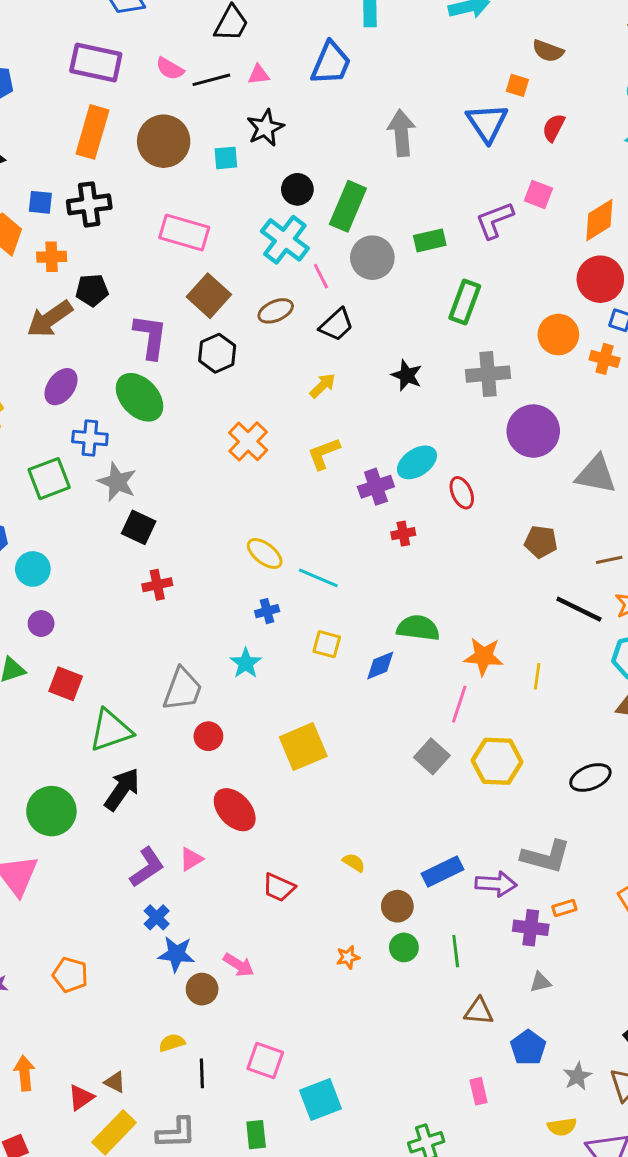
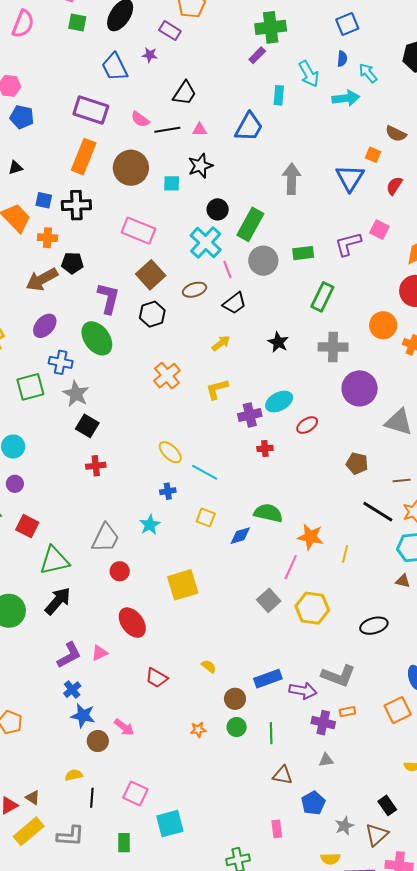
red ellipse: (462, 493) -> (307, 425), turned 75

